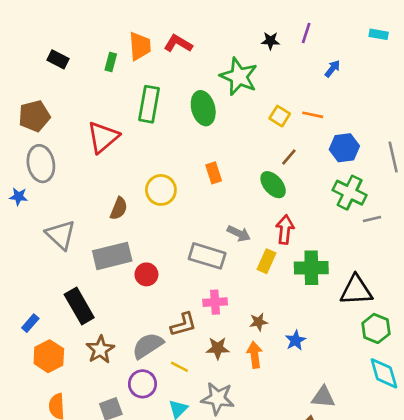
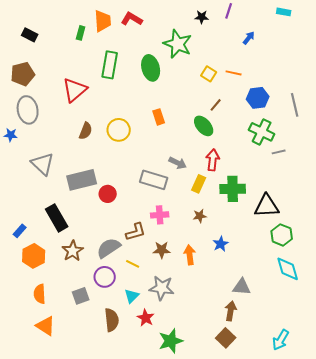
black rectangle: (58, 59) -> (30, 35), moved
brown semicircle: (119, 208) -> (86, 131), moved
brown star: (259, 322) -> (200, 216), moved

